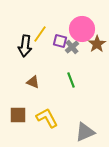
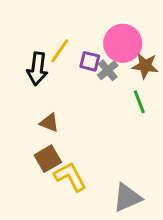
brown star: (97, 44) -> (145, 66), turned -30
green line: (71, 80) -> (139, 102), moved
brown square: (18, 115) -> (48, 159), moved, turned -30

